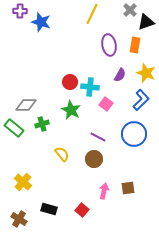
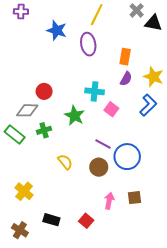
blue star: (41, 22) -> (57, 30), moved
black triangle: (146, 22) -> (153, 23), turned 30
purple ellipse: (109, 45) -> (88, 44), moved
orange rectangle: (135, 45) -> (125, 57), moved
red circle: (70, 82) -> (44, 91), moved
blue circle: (134, 134) -> (127, 157), moved

